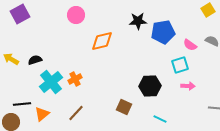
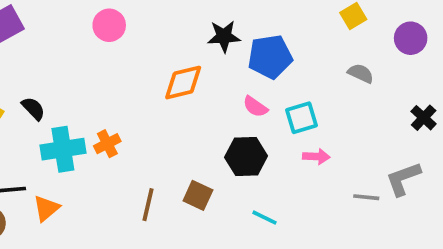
orange diamond: (102, 41) -> (183, 83), moved
pink semicircle: (190, 45) -> (255, 107), moved
black semicircle: (35, 60) -> (33, 108), turned 64
cyan cross: (51, 82) -> (63, 149), turned 30
brown line: (76, 113) -> (148, 205), moved, turned -30

